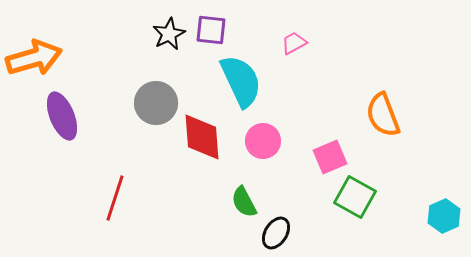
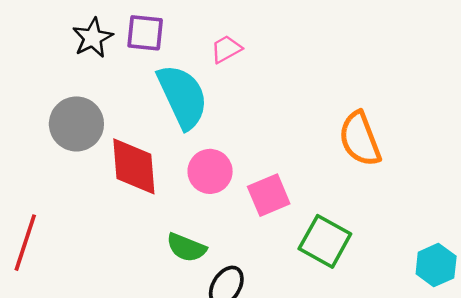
pink trapezoid: (294, 43) -> (226, 49), moved
pink square: (330, 157) -> (269, 195), moved
green semicircle: (244, 202) -> (186, 248), turned -40

